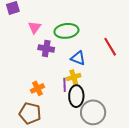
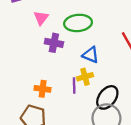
orange cross: (37, 88) -> (43, 89), turned 32
black ellipse: (76, 96) -> (107, 97), moved, turned 35

